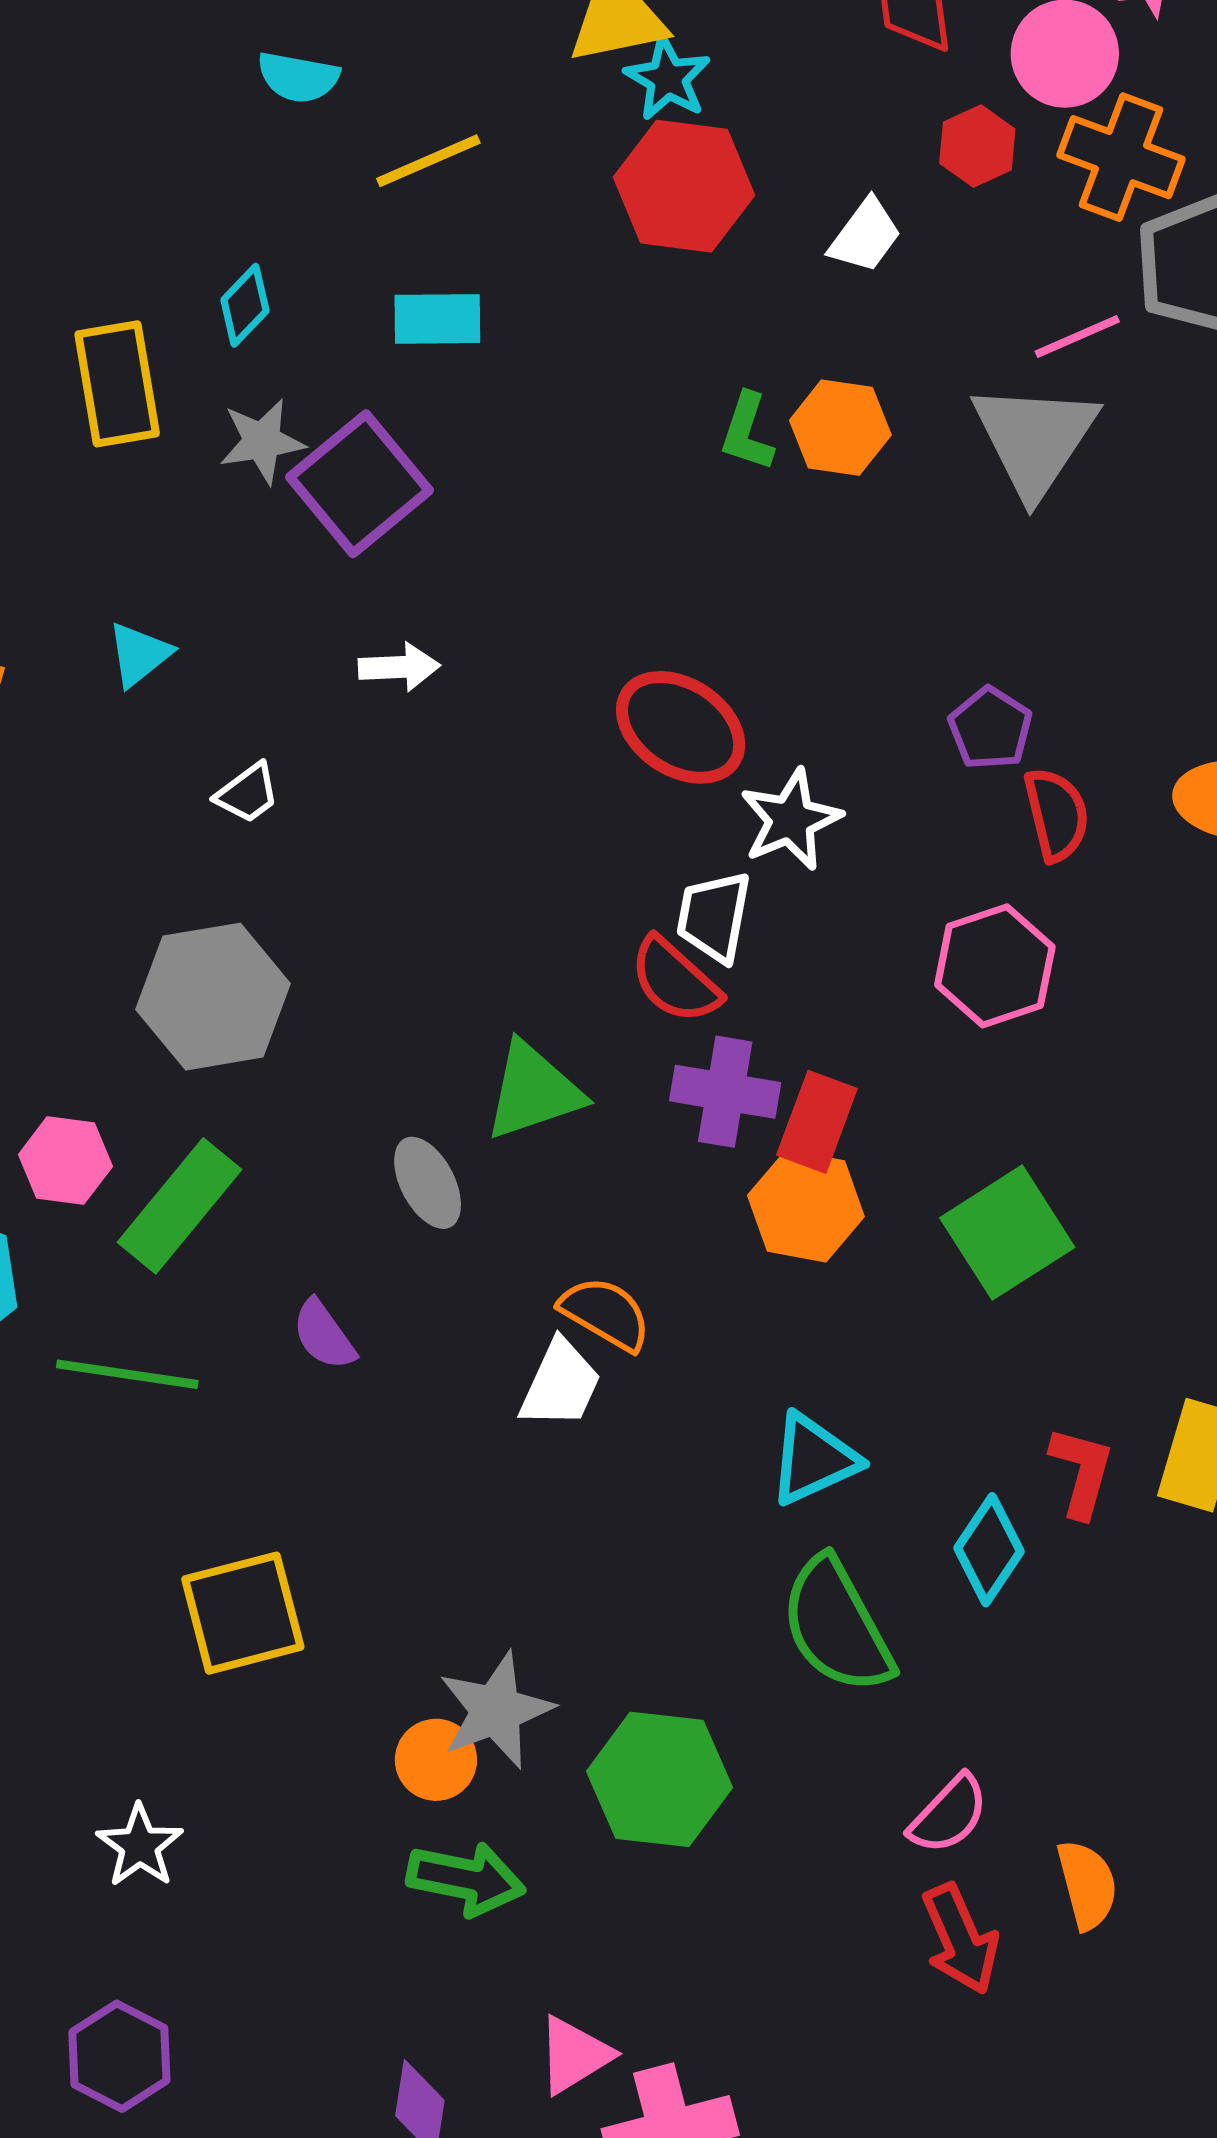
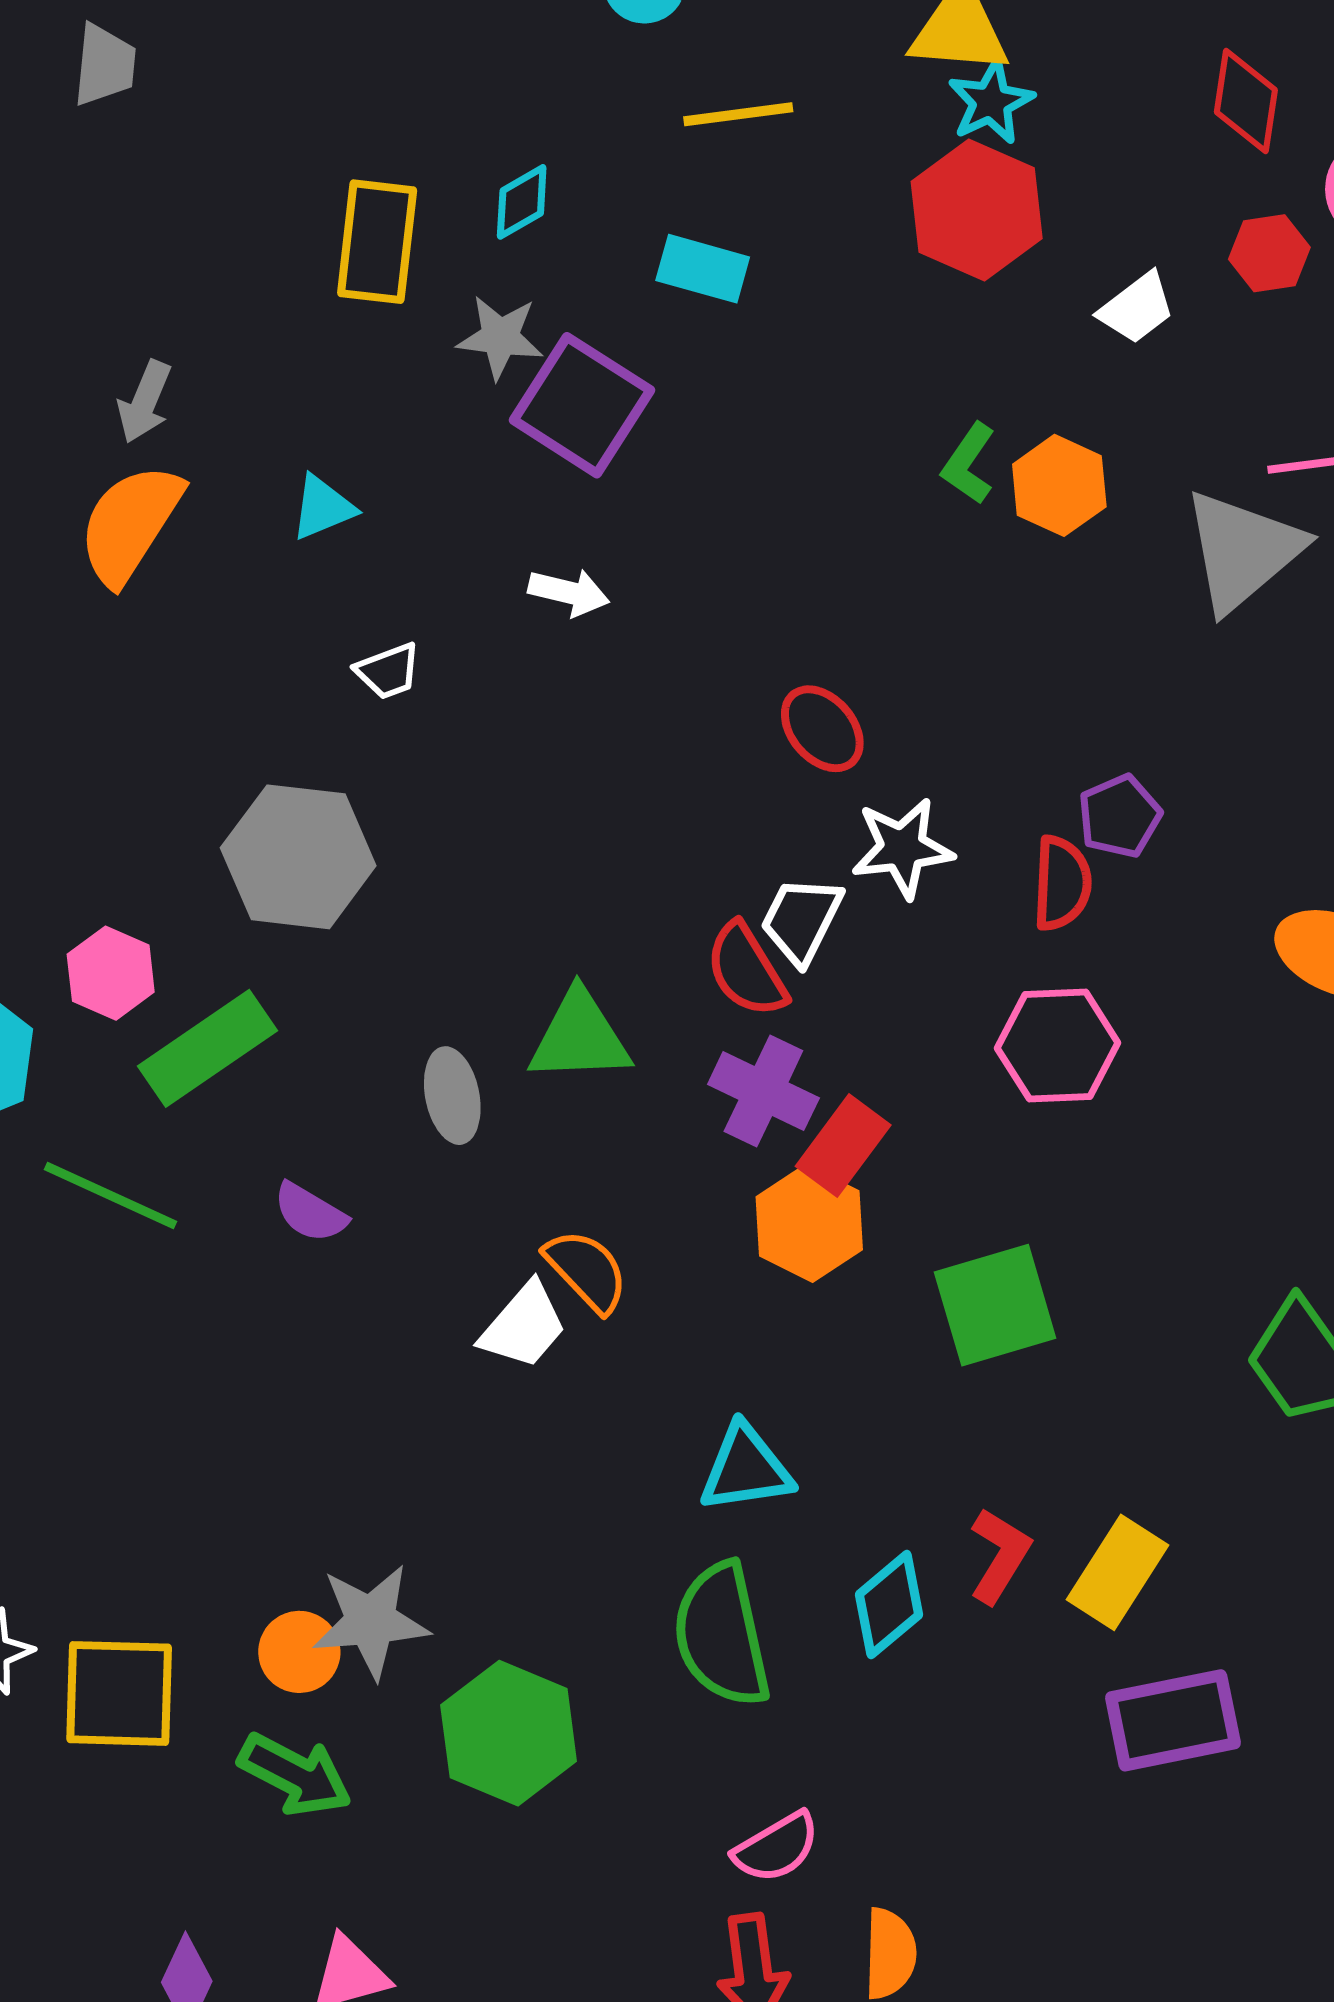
purple square: (360, 484) -> (582, 405), turned -34
red ellipse: (681, 727) -> (822, 729), size x0.7
red semicircle: (1056, 814) -> (1062, 883), moved
purple semicircle: (324, 1335) -> (310, 1213), turned -40
yellow square: (243, 1613) -> (119, 1693), moved

